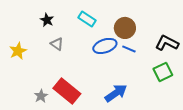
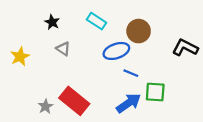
blue line: (129, 49) -> (131, 73), moved
green square: (163, 72) -> (155, 92), moved, turned 30

